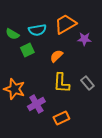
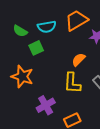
orange semicircle: (56, 56) -> (79, 60), moved
orange star: (14, 89) -> (22, 77), moved

